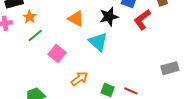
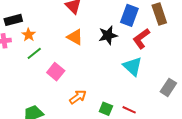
cyan triangle: (98, 42) -> (133, 66), moved
gray rectangle: (170, 68) -> (168, 87), turned -42

